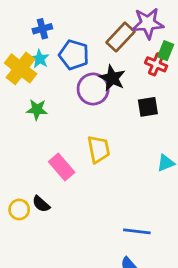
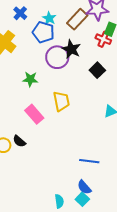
blue cross: (42, 29) -> (20, 13), turned -32
cyan star: (40, 59) -> (49, 18), moved
black square: (148, 107) -> (97, 70), turned -35
green star: (37, 110) -> (30, 79), moved

